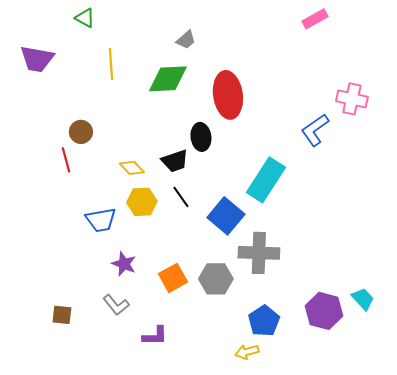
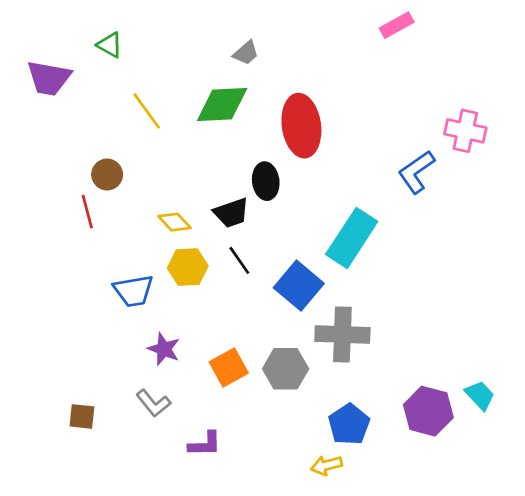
green triangle: (85, 18) -> (110, 45), moved
pink rectangle: (315, 19) -> (397, 25), moved
yellow line: (111, 64) -> (147, 111), moved, turned -32

